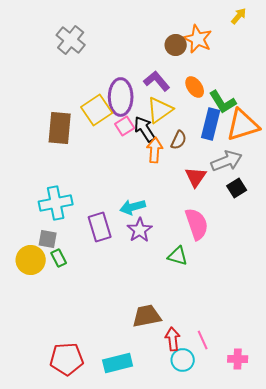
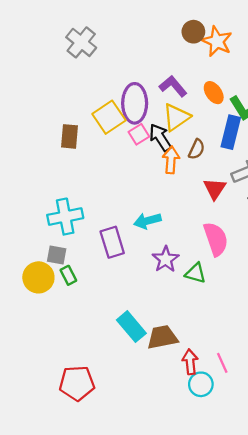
brown circle: (176, 45) -> (193, 32), moved
brown rectangle: (60, 128) -> (69, 136), size x0.7
purple star: (140, 230) -> (166, 259), moved
cyan rectangle: (118, 363) -> (131, 327), moved, turned 64

